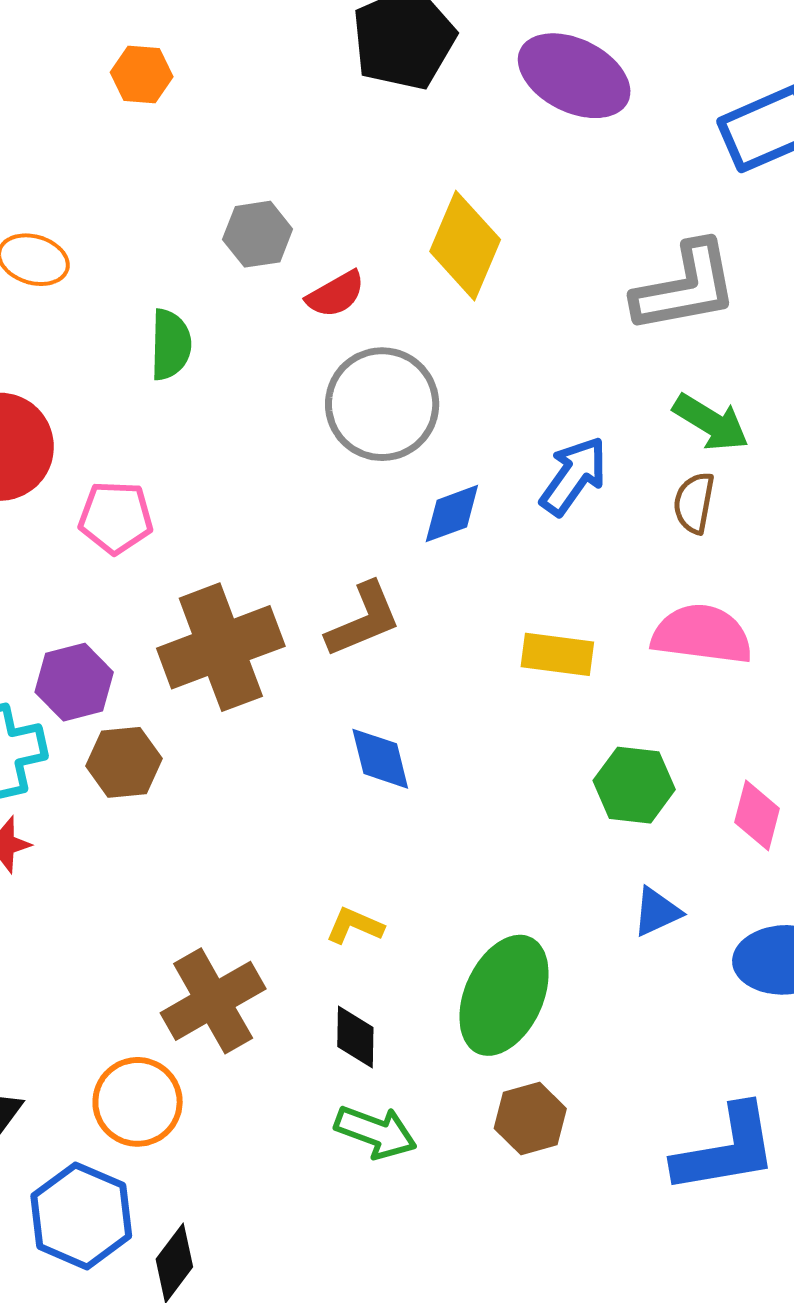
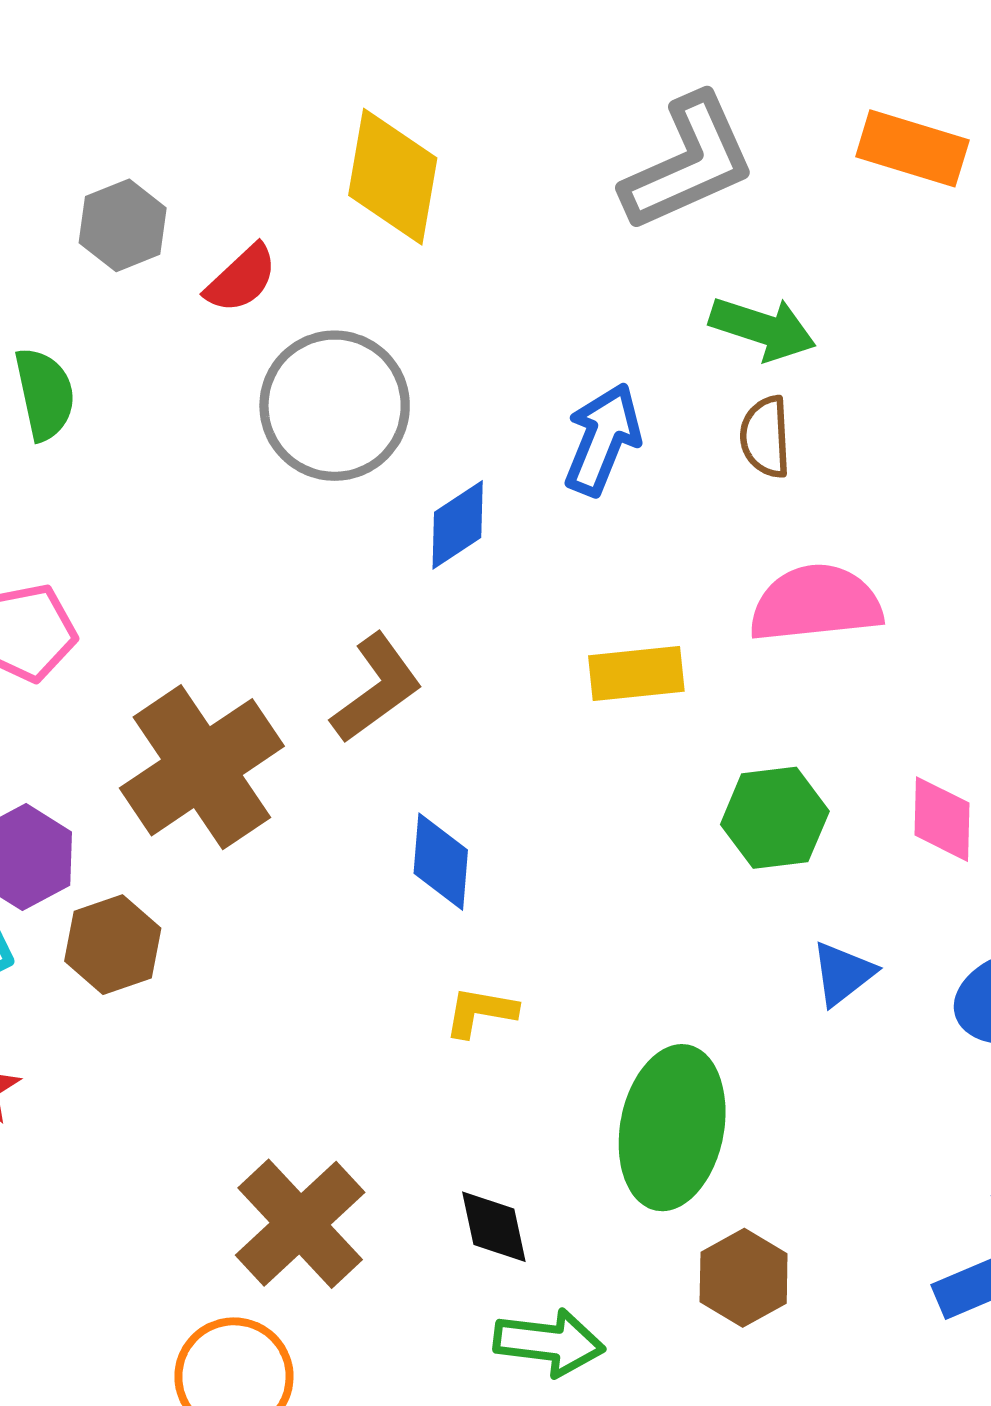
blue diamond: (380, 759) -> (441, 862), turned 32
yellow L-shape: (355, 926) -> (480, 1012), moved

